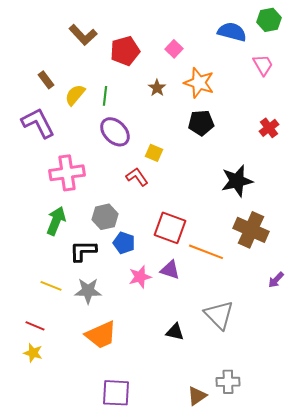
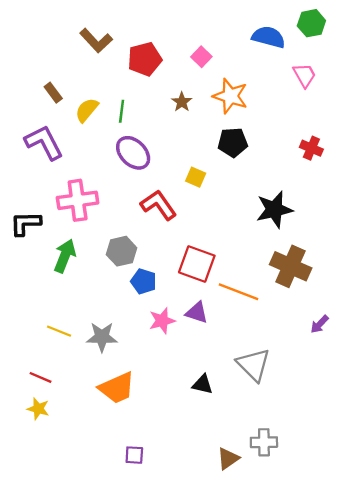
red cross: (269, 128) -> (311, 148), turned -30
yellow square: (154, 153) -> (196, 177), moved
red L-shape: (137, 177) -> (159, 205), size x1.4
black L-shape: (83, 251) -> (25, 223), moved
purple square: (116, 393) -> (134, 455), size x0.6

